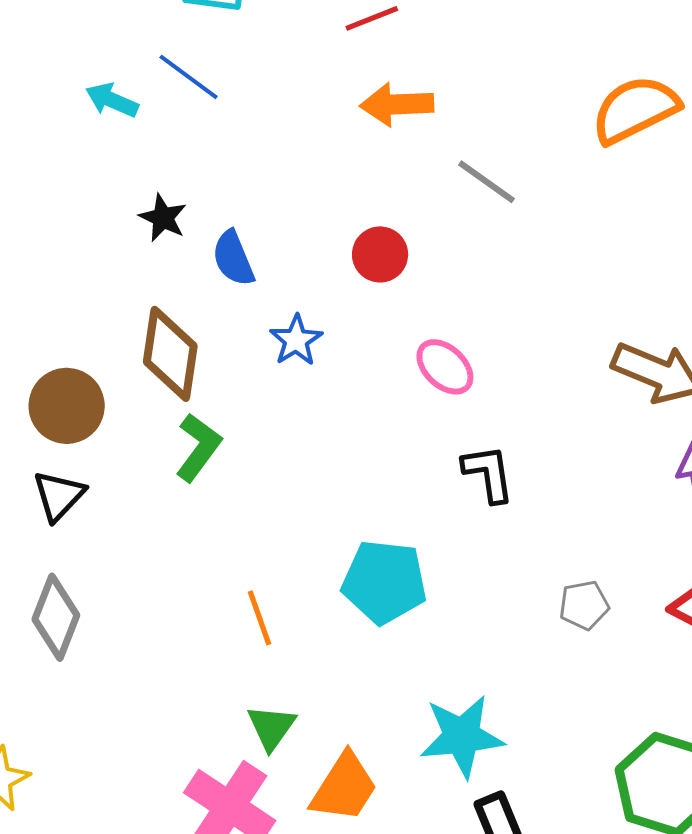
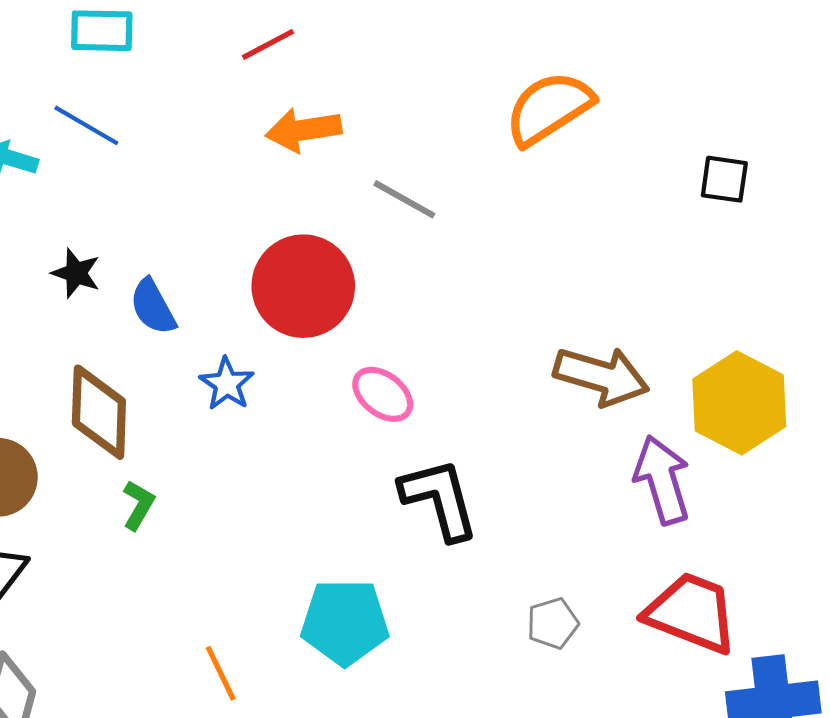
red circle: (380, 254) -> (303, 286), size x1.8
green L-shape: (198, 447) -> (138, 505), size x0.7
black L-shape: (488, 473) -> (439, 499), size x1.4

